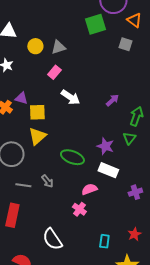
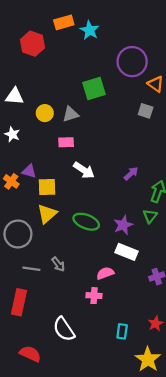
green square: (95, 24) -> (94, 88), moved
pink rectangle: (54, 72) -> (66, 142), turned 48
purple star: (105, 146) -> (123, 225), turned 30
green ellipse: (72, 157) -> (86, 222), moved
pink cross: (79, 209) -> (94, 296), turned -32

